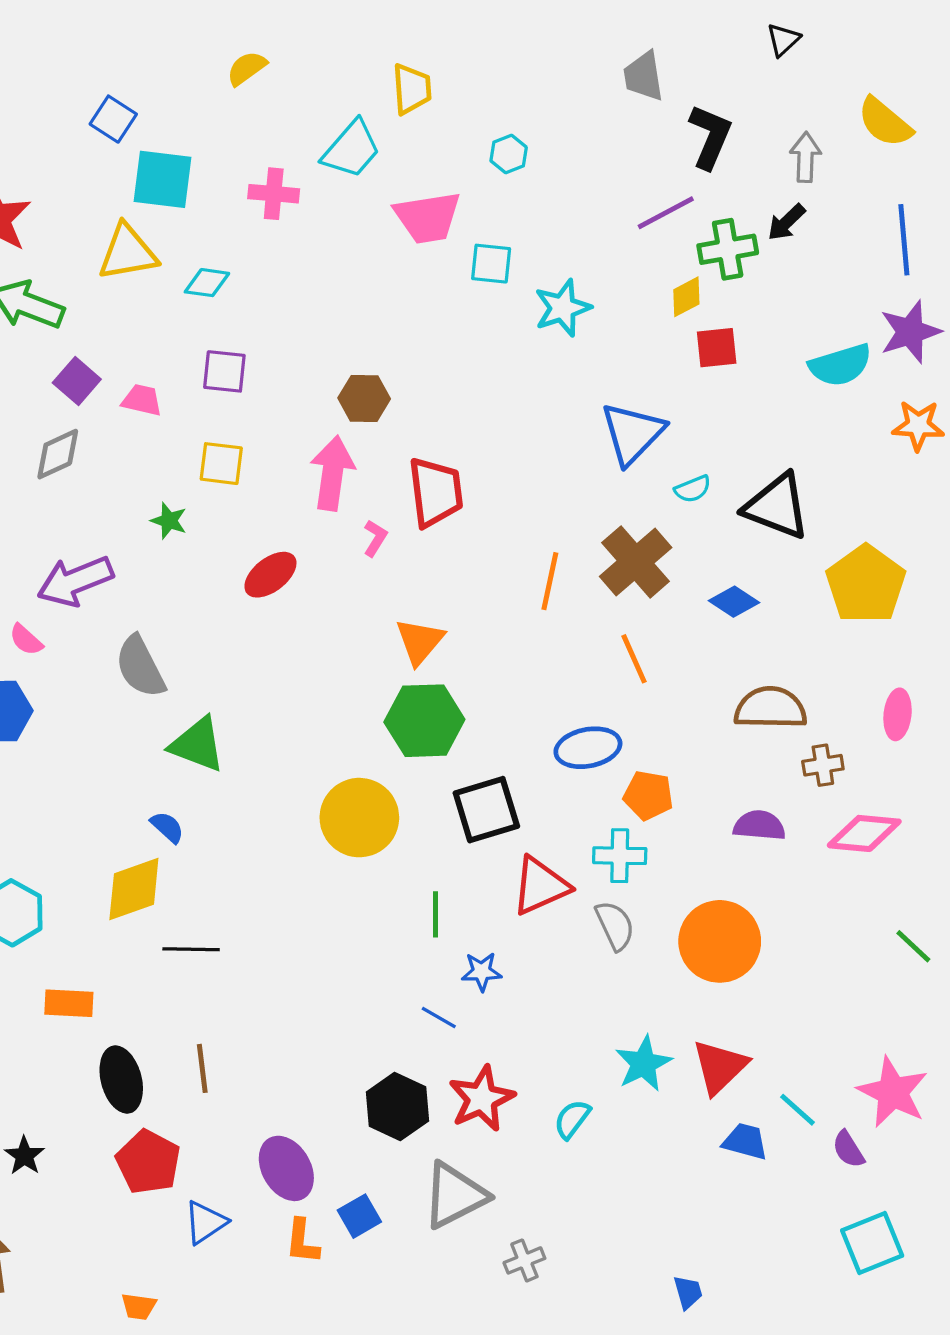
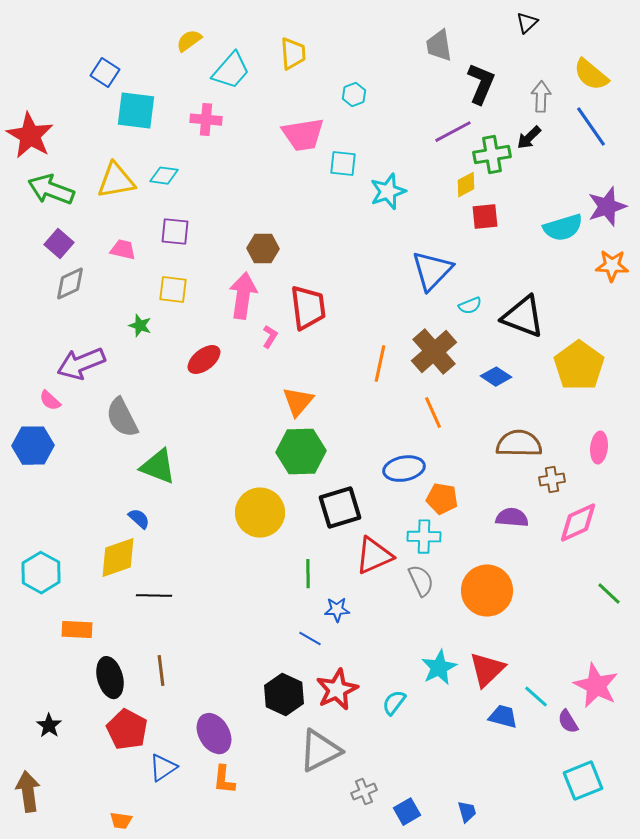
cyan trapezoid: (351, 149) -> (231, 71), moved
blue line: (904, 240) -> (591, 127), moved, turned -30
yellow triangle: (128, 252) -> (116, 181), moved
purple square: (77, 381) -> (59, 244), moved
pink diamond: (864, 833) -> (578, 523), turned -30
blue square: (359, 1216) -> (407, 812), moved

